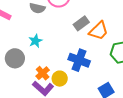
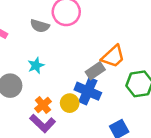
gray rectangle: (81, 23) -> (95, 71), moved
yellow circle: (60, 79) -> (70, 103), moved

